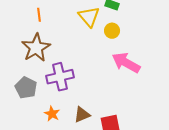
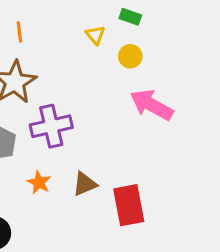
yellow triangle: (89, 17) -> (95, 35), size x0.6

